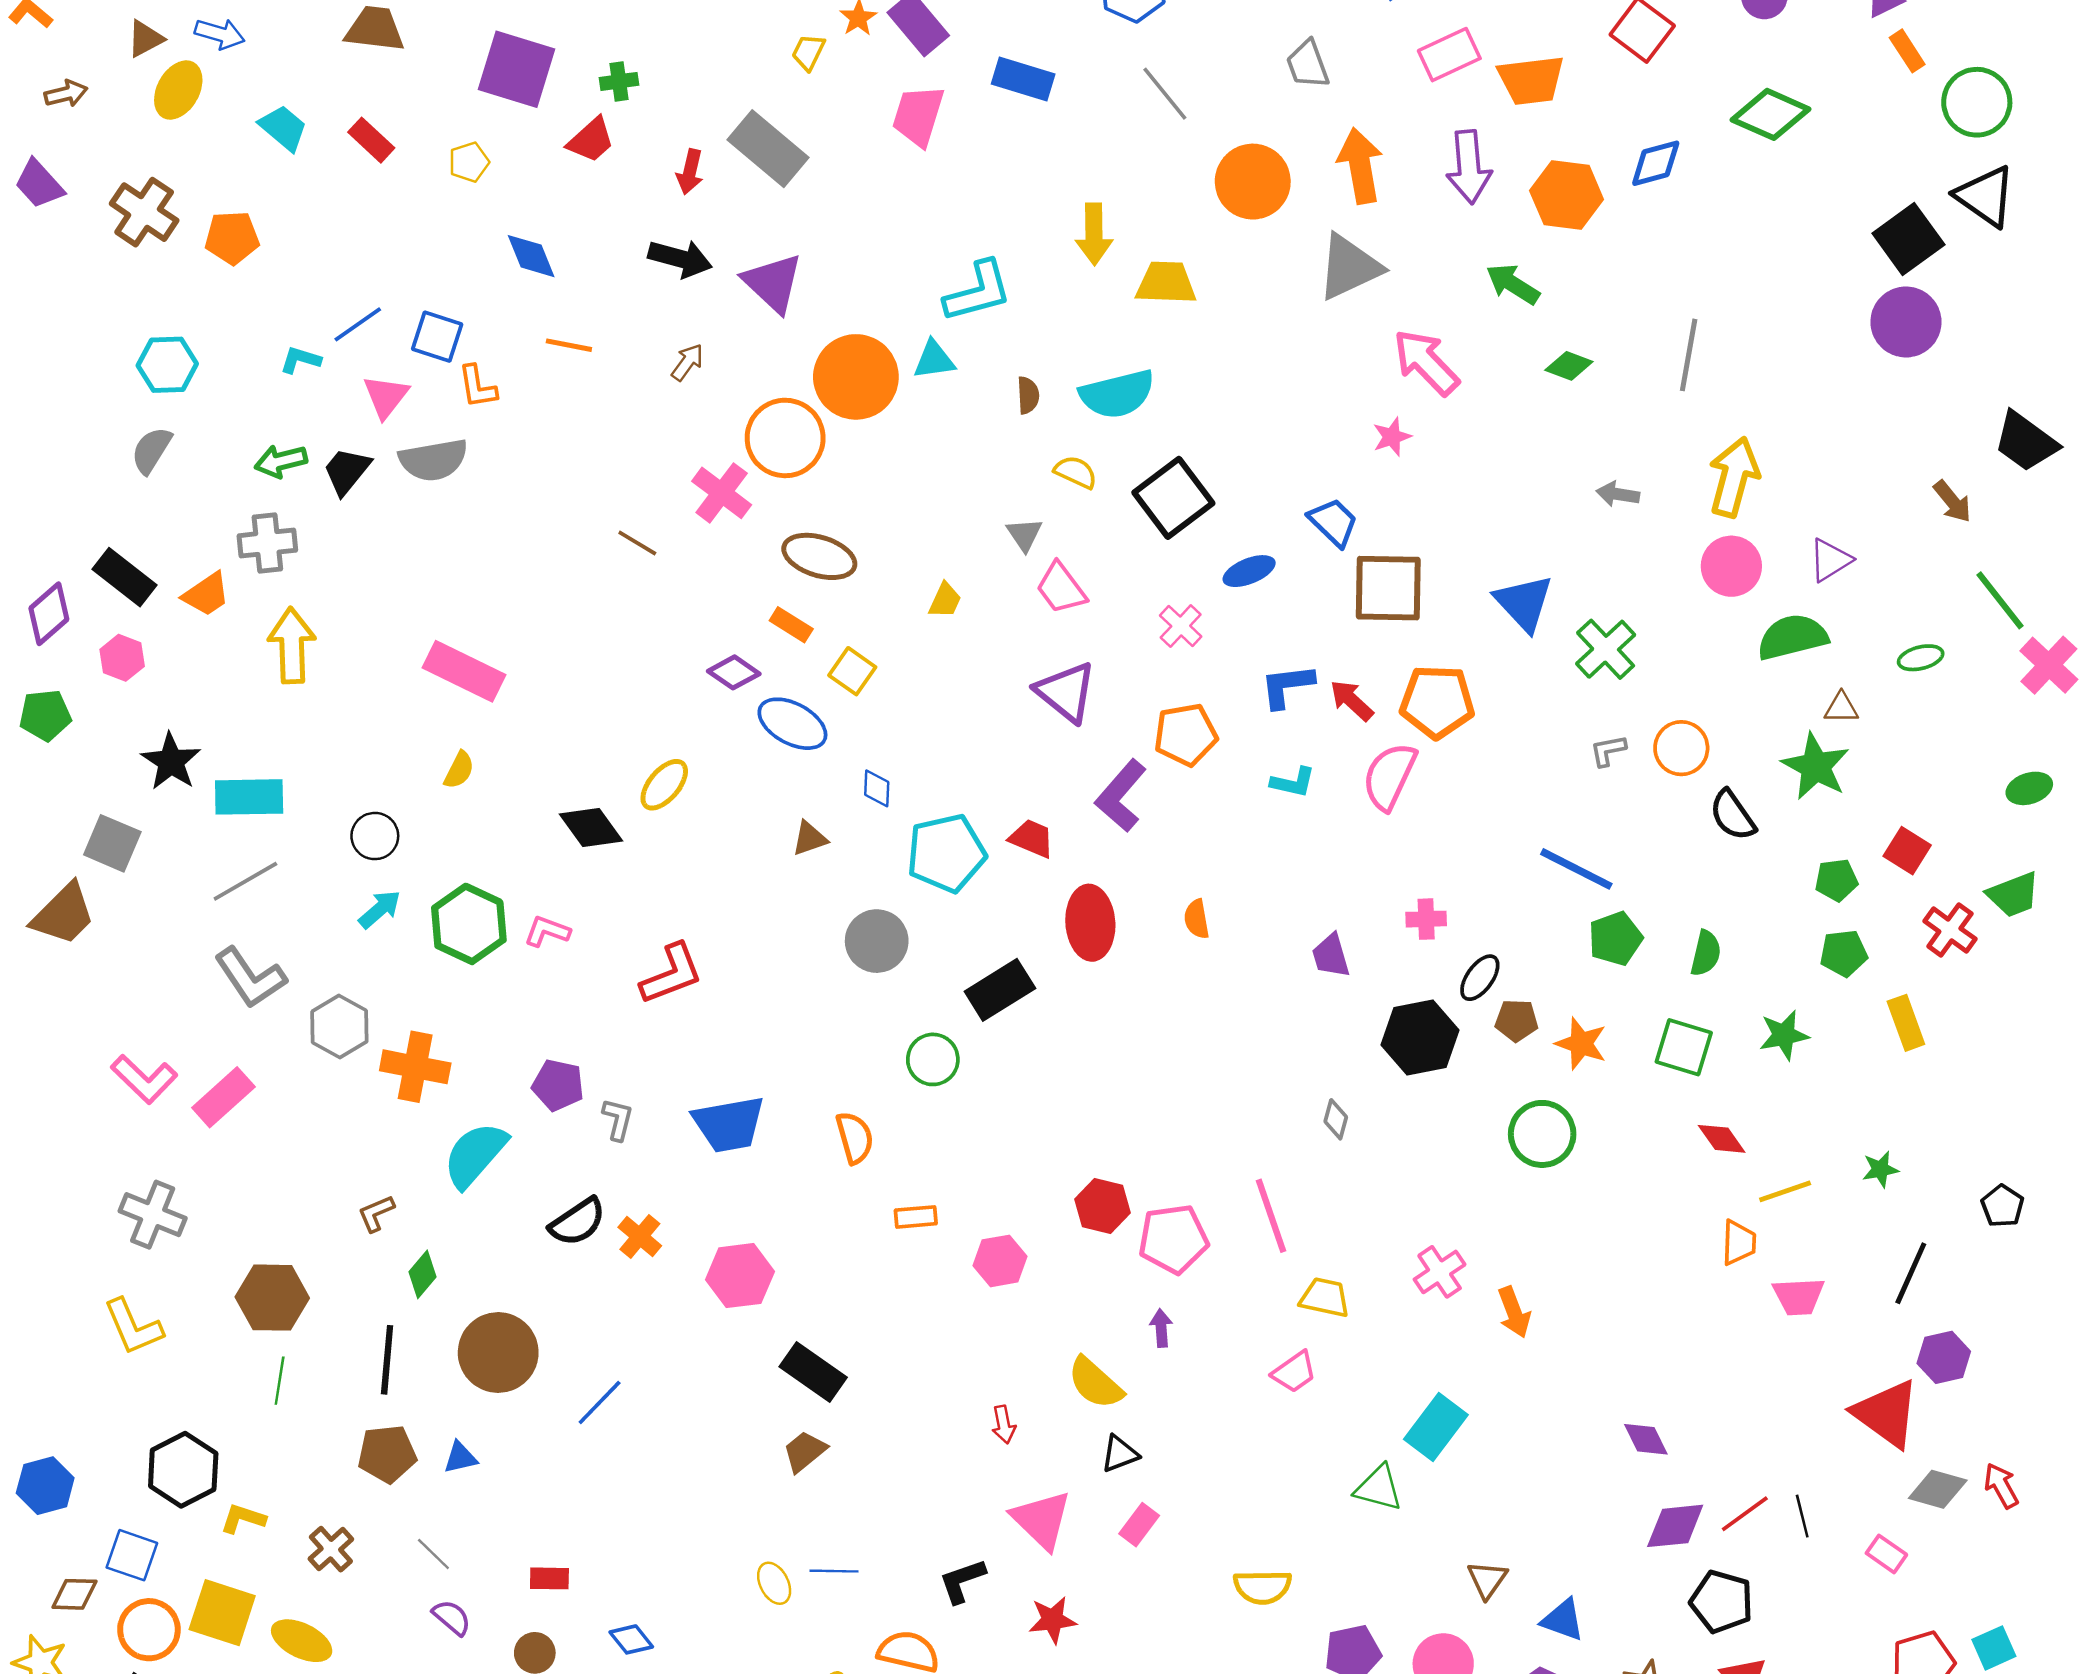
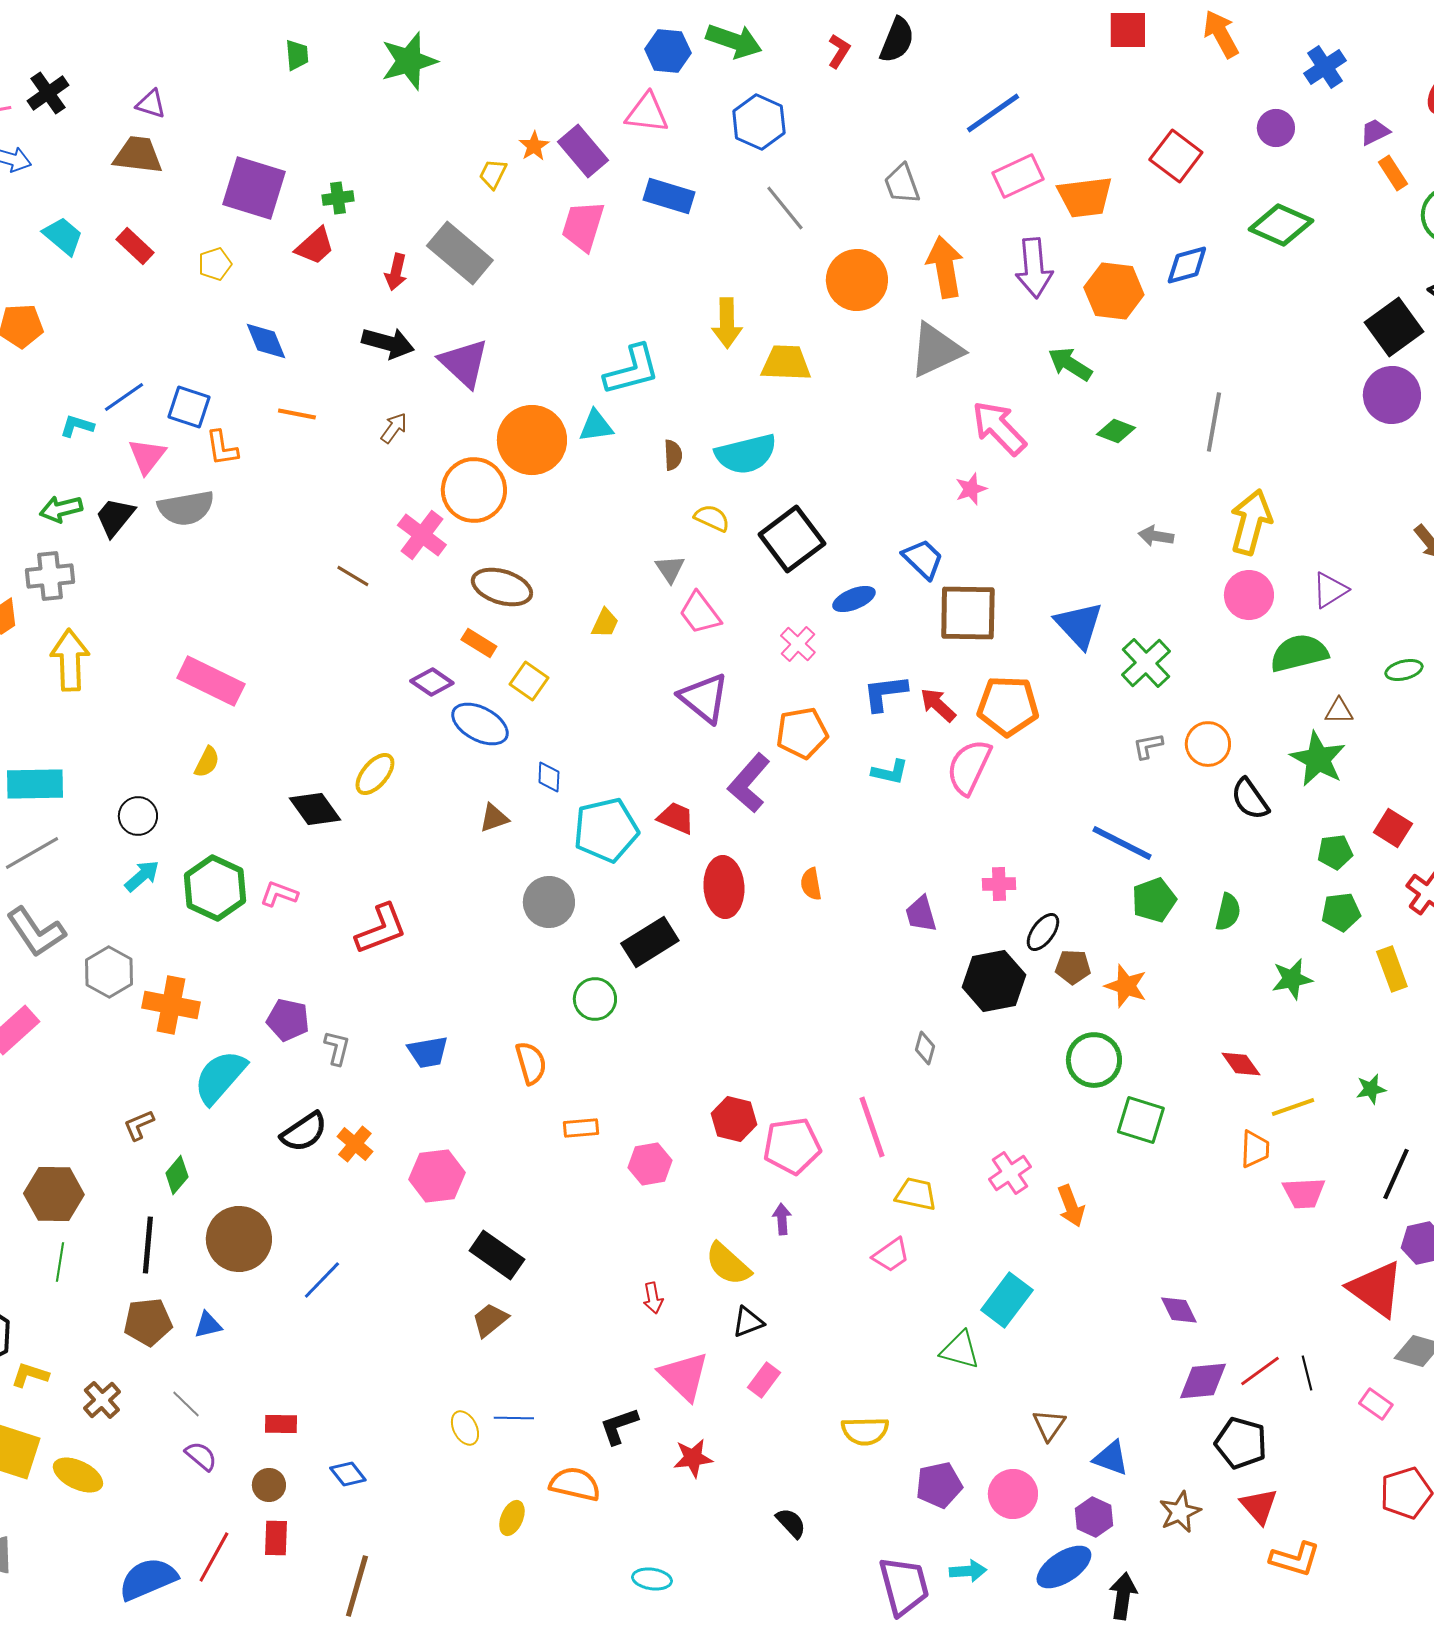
green square: (1684, 1047) -> (1141, 1120), moved
blue trapezoid: (729, 1124) -> (428, 1052), size x0.7

